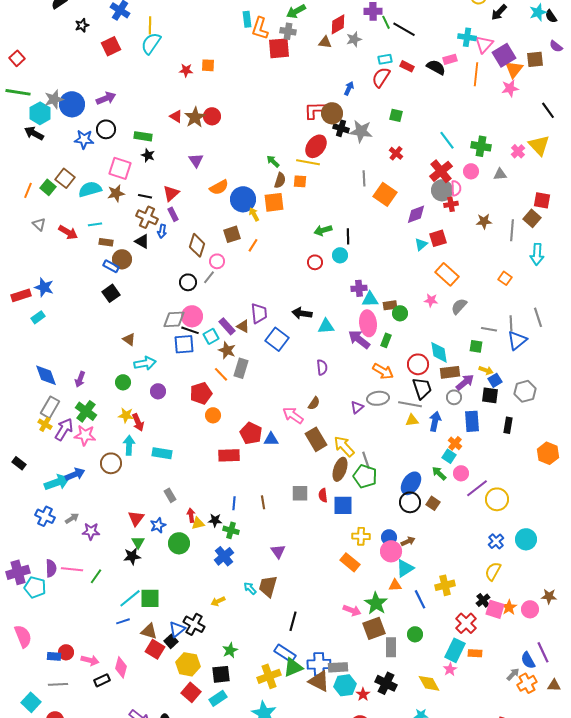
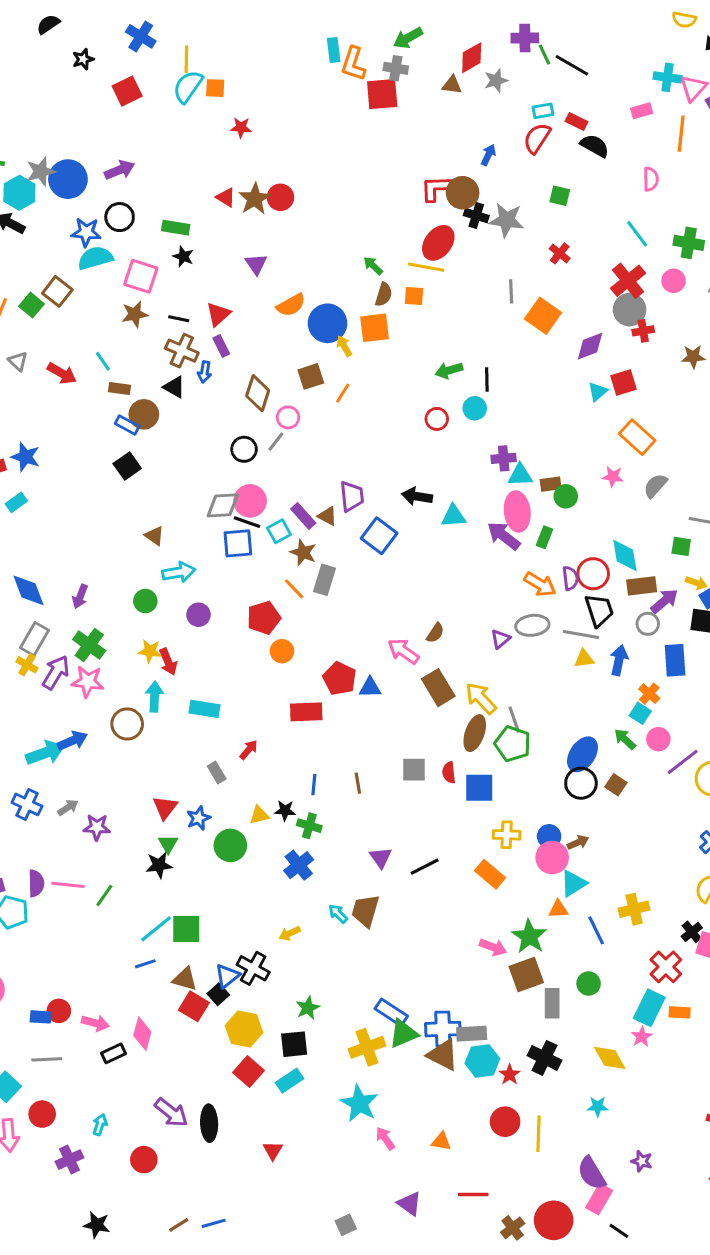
orange square: (208, 65) -> (215, 88), moved
black semicircle: (436, 67) -> (595, 146), moved
pink semicircle: (456, 188) -> (651, 179), moved
cyan semicircle: (90, 189) -> (95, 258), moved
cyan line: (95, 224) -> (103, 361), turned 64
purple semicircle: (322, 367) -> (570, 578), moved
red arrow: (191, 515) -> (249, 750), moved, turned 48
black line: (293, 621) -> (425, 867), moved, turned 48

